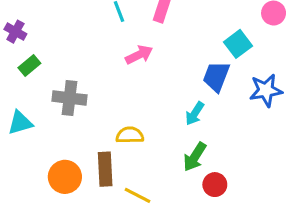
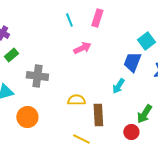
green arrow: (195, 157) -> (144, 114), moved
brown rectangle: (105, 169) -> (98, 115), moved
orange circle: (65, 177) -> (27, 117), moved

